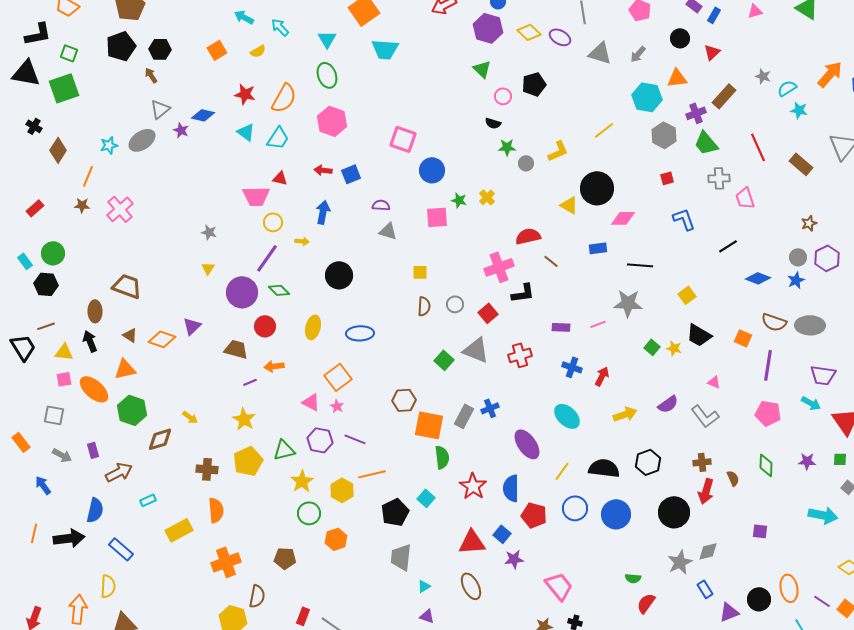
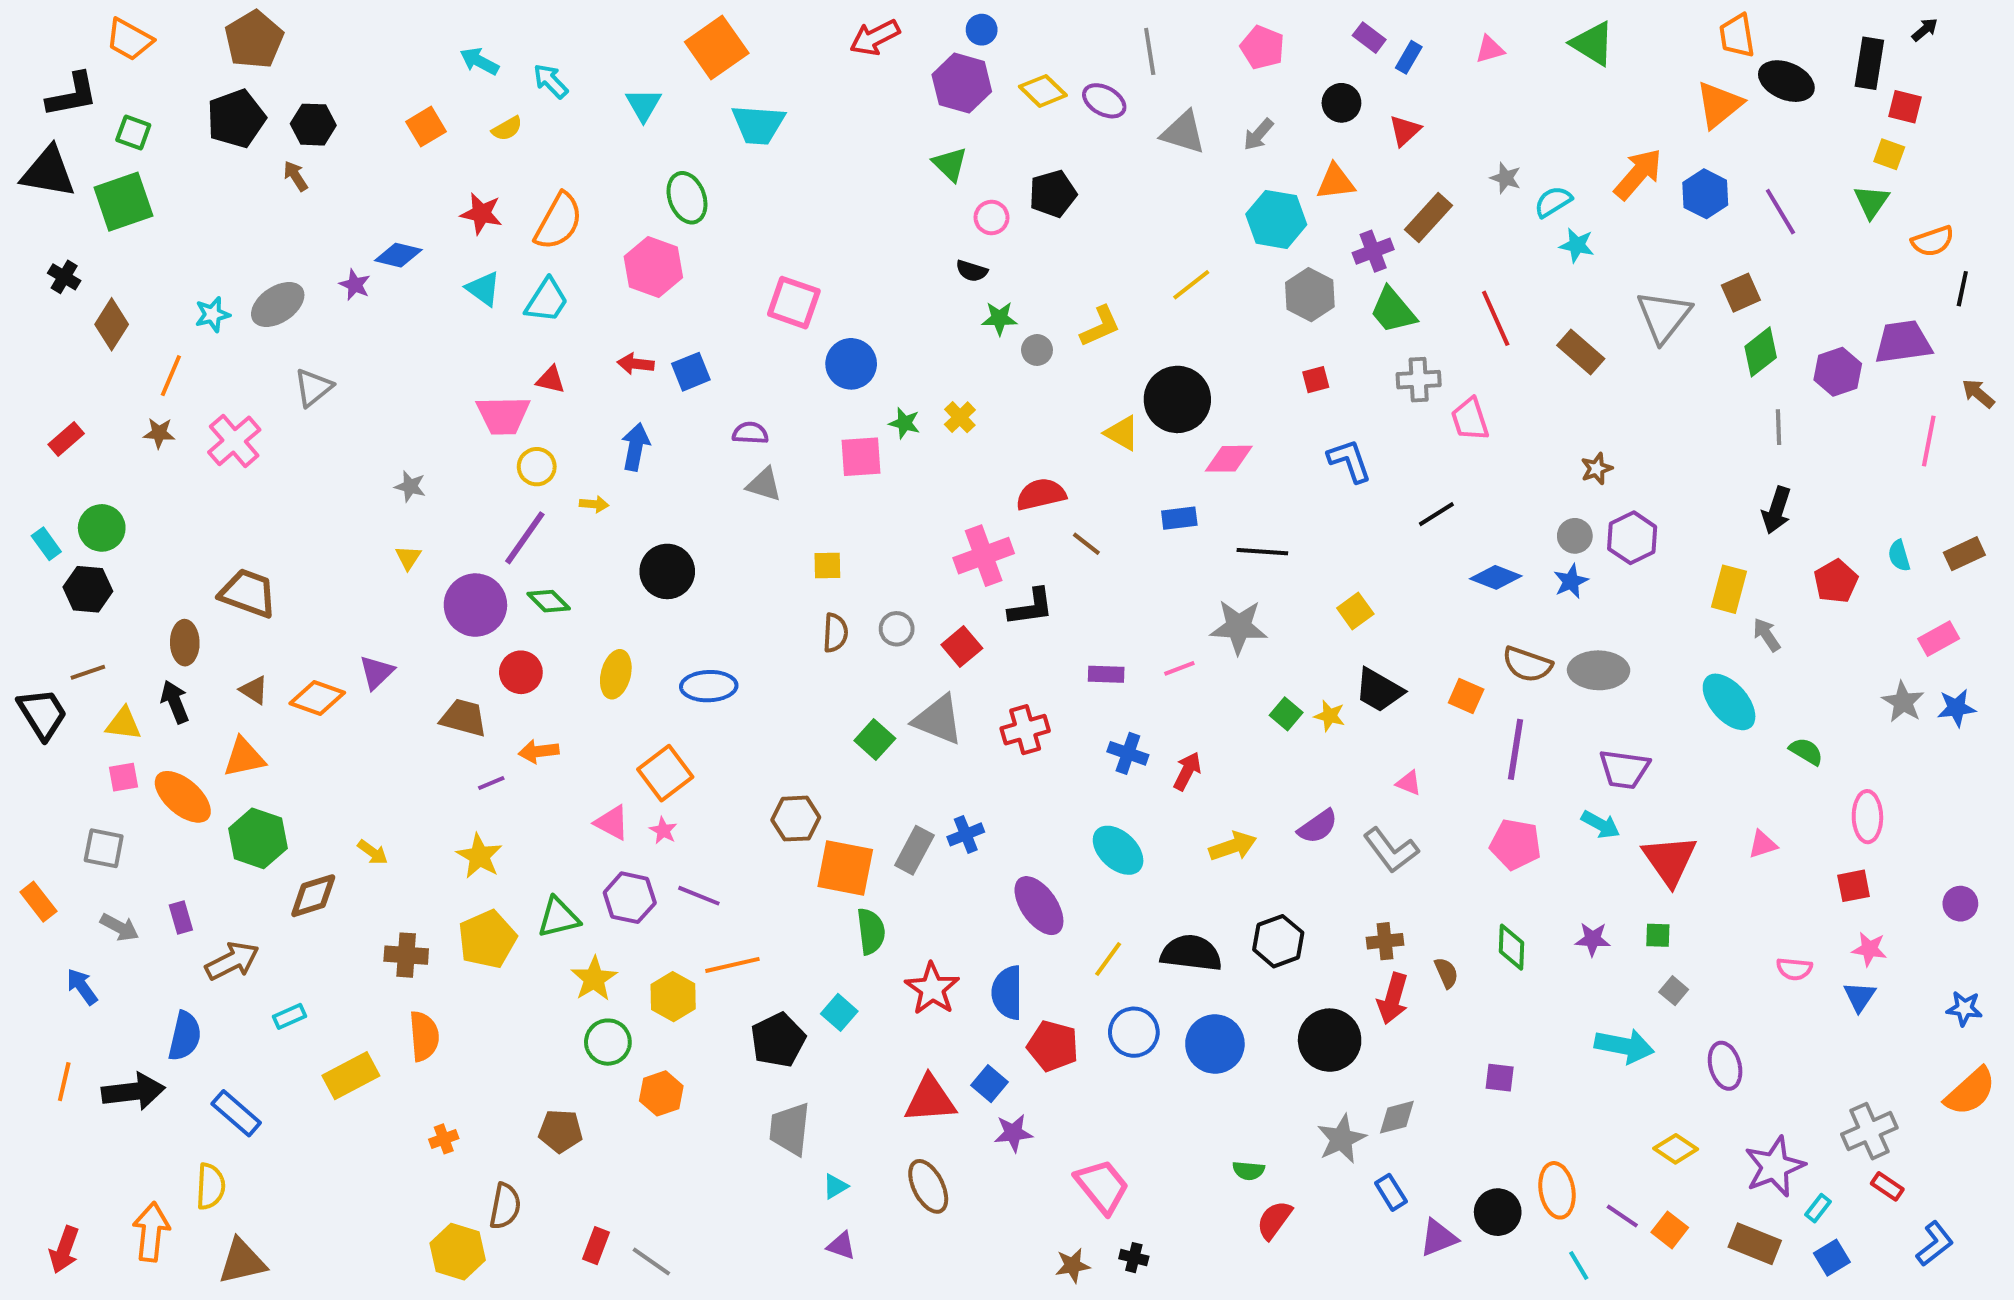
green ellipse: (327, 75) -> (687, 198), moved
gray triangle: (160, 109) -> (313, 388), moved
orange cross: (226, 562) -> (444, 1139), size x0.5

